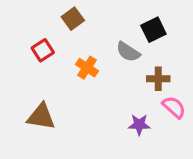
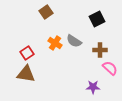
red square: (43, 50) -> (27, 53), moved
gray semicircle: (128, 52) -> (74, 41), moved
purple star: (139, 125) -> (93, 87), moved

